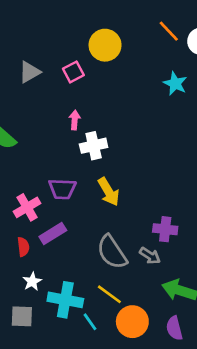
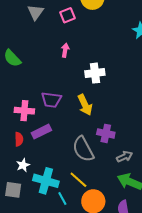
gray triangle: (30, 72) -> (36, 12), turned -30
white cross: (94, 146) -> (95, 73), moved
pink cross: (27, 207) -> (24, 111), turned 30
purple cross: (165, 229) -> (106, 133), moved
gray arrow: (150, 256) -> (125, 157), moved, turned -63

